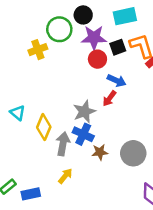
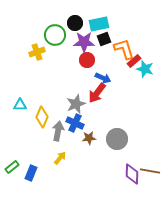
cyan rectangle: (125, 16) -> (99, 24), moved
black square: (118, 47) -> (104, 39), moved
red arrow: (109, 98) -> (97, 93), size x1.5
cyan triangle: (18, 113) -> (20, 105), turned -40
blue rectangle: (31, 194) -> (31, 173), turned -56

